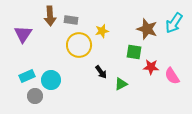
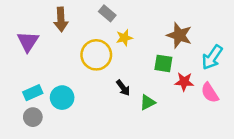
gray rectangle: (71, 20) -> (107, 13), moved, turned 32
cyan arrow: (174, 23) -> (212, 57), moved
gray circle: (35, 96) -> (33, 117), moved

